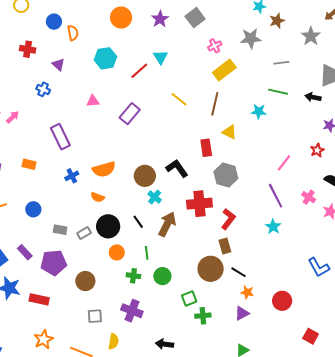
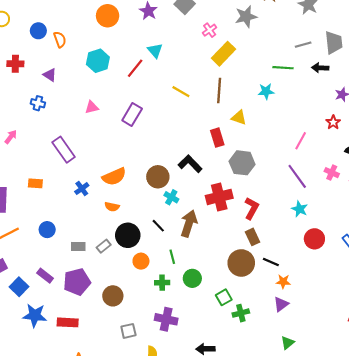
gray line: (281, 63) -> (303, 45), moved
red circle: (282, 301) -> (314, 239), moved

